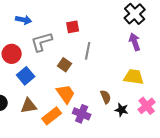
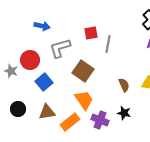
gray line: (88, 51) -> (108, 44), moved
brown square: (65, 65) -> (83, 71), size x1.5
brown semicircle: (106, 97) -> (124, 85), moved
black star: (122, 110) -> (124, 113), moved

